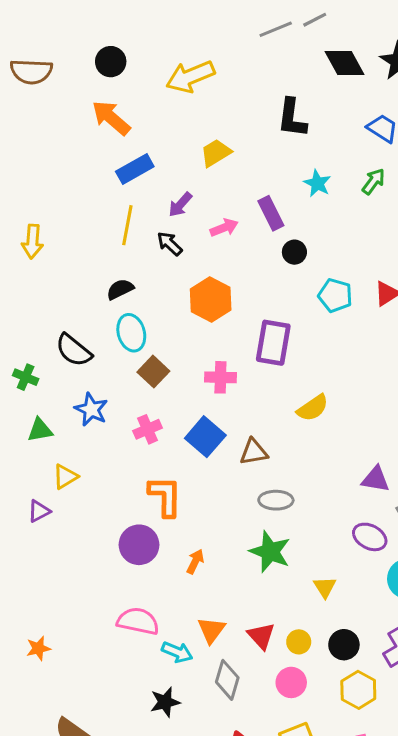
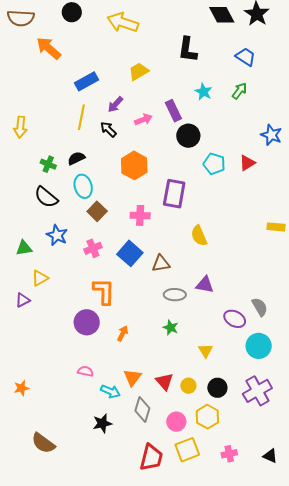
yellow arrow: (190, 77) -> (123, 22), turned 40
orange arrow: (111, 118) -> (49, 48), moved
black circle: (294, 252) -> (188, 136), size x1.5
green cross: (26, 377) -> (48, 164), moved
yellow semicircle: (313, 408) -> (199, 236), turned 100
purple triangle: (376, 479) -> (205, 285), moved
green star: (270, 552) -> (171, 328), size x0.6
pink semicircle: (138, 621) -> (86, 371), size x0.6
pink circle: (291, 682) -> (176, 422), moved
yellow hexagon: (358, 690) -> (207, 417), moved

